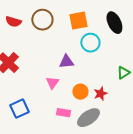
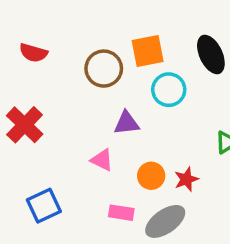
brown circle: (42, 20) -> (104, 69), moved
pink triangle: (52, 83) -> (102, 160), turned -40

